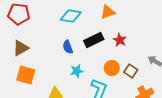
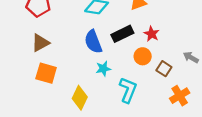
blue semicircle: (68, 47) -> (93, 42), size x1.5
orange circle: (112, 68) -> (143, 56), moved

